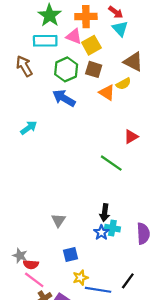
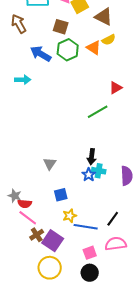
brown triangle: (133, 62) -> (104, 17), moved
green hexagon: (66, 69) -> (68, 50), moved
brown square: (94, 69) -> (61, 27), moved
blue arrow: (64, 98) -> (41, 54), moved
cyan arrow: (29, 128) -> (23, 80), turned 35
green line: (111, 163) -> (98, 112), turned -65

